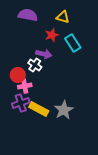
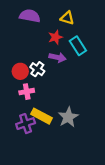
purple arrow: (44, 54) -> (58, 57), moved
red circle: (18, 75) -> (20, 71), moved
purple cross: (21, 103) -> (26, 124), moved

